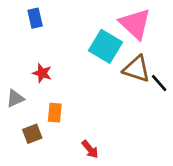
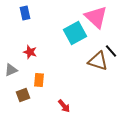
cyan square: (106, 46) -> (75, 33), turned 30
brown triangle: (137, 69) -> (98, 61), moved
black line: (159, 83) -> (111, 51), moved

